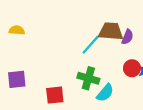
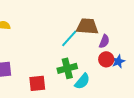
purple semicircle: (127, 37) -> (104, 41), moved
green cross: (88, 78) -> (67, 68), turned -30

